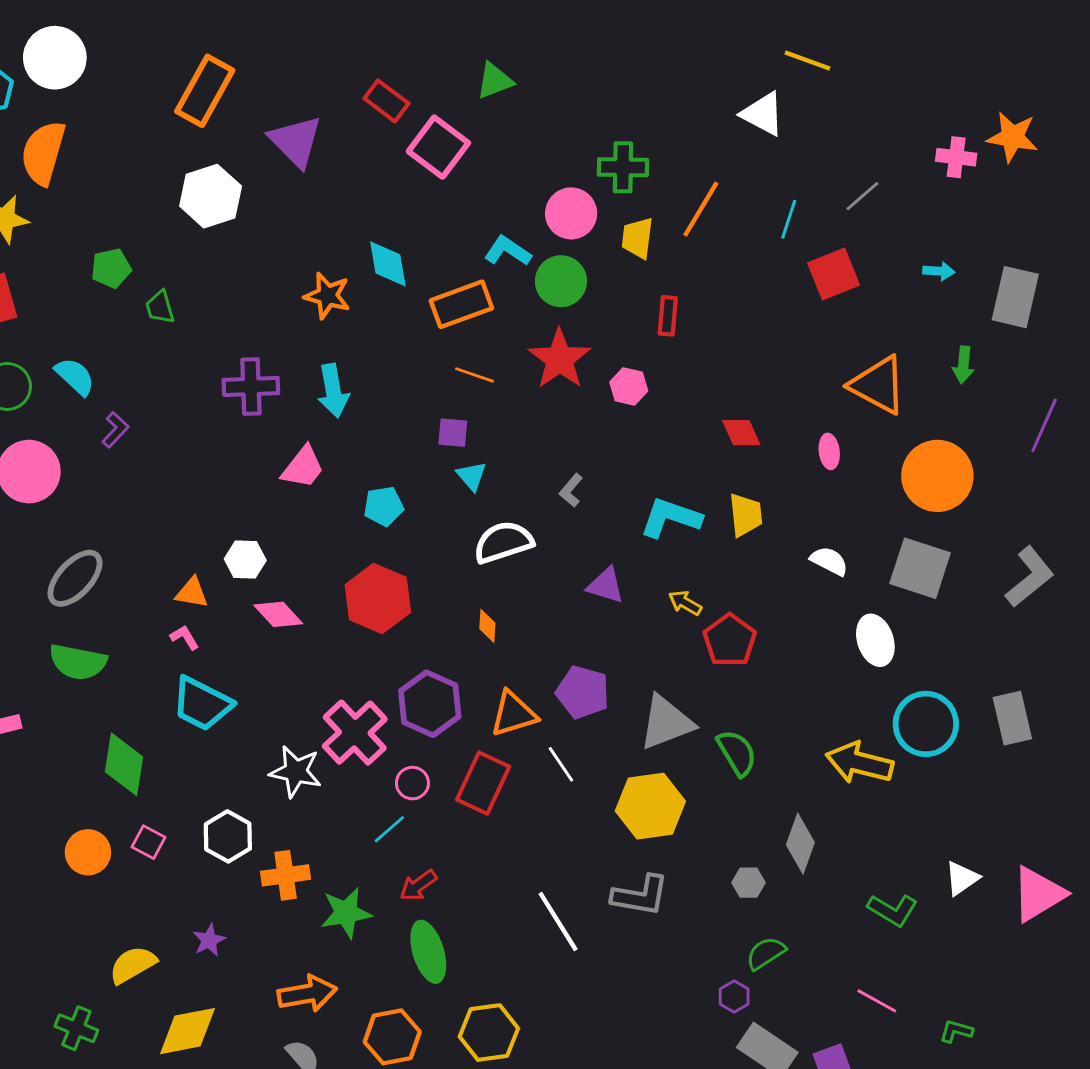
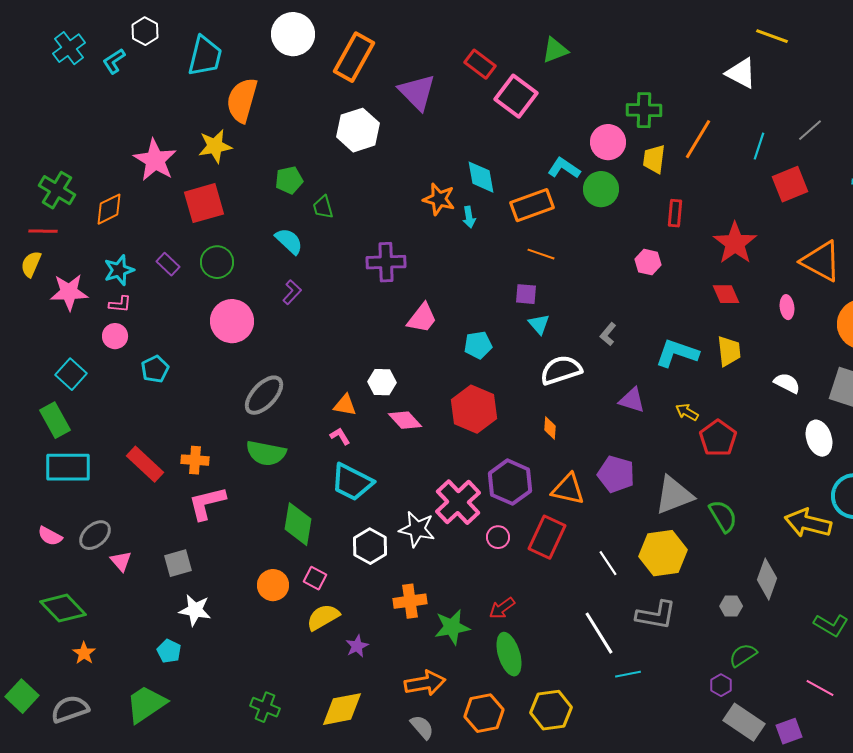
white circle: (55, 58) -> (293, 34), moved
red star: (560, 359) -> (735, 243), moved
cyan semicircle: (75, 376) -> (289, 241), moved
cyan arrow: (333, 391) -> (469, 217), moved, size x0.6
orange triangle: (513, 714) -> (568, 489), turned 30
white line: (561, 764) -> (608, 563), moved
cyan line: (389, 829) -> (628, 674), moved, turned 30
white hexagon: (228, 836) -> (370, 546), moved
yellow semicircle: (133, 965) -> (323, 617), moved

